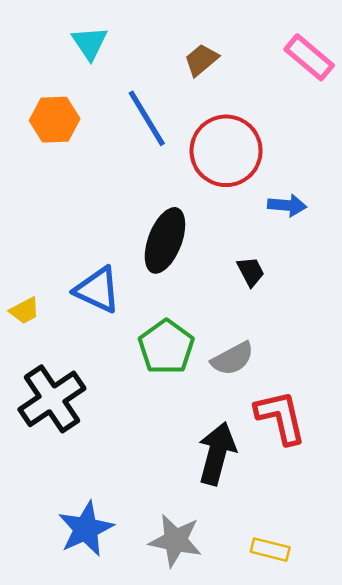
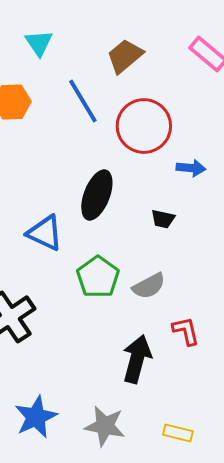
brown trapezoid: (201, 60) -> (125, 56), size x1.4
black trapezoid: (251, 272) -> (163, 219), turned 130
red L-shape: (281, 417) -> (186, 331), size x0.7

